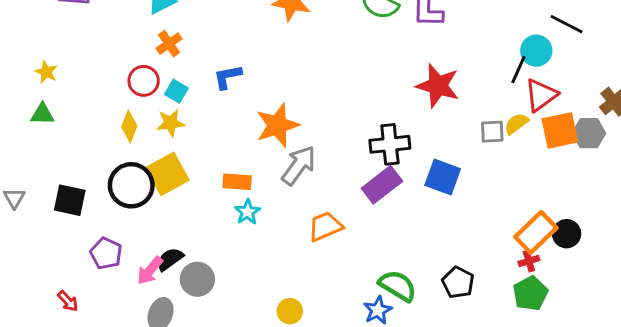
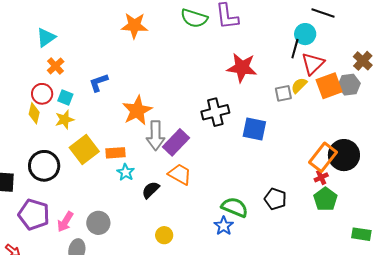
yellow diamond: (129, 126) -> (34, 113), moved
gray arrow: (299, 165) -> (156, 136), turned 152
yellow square: (167, 174) -> (84, 150), moved
purple rectangle: (382, 185) -> (176, 142), moved
orange trapezoid: (325, 226) -> (180, 174), turned 60
black circle: (567, 234) -> (344, 155), size x1.6
purple pentagon: (106, 253) -> (34, 214), size x1.4
black semicircle: (170, 259) -> (151, 190), moved

